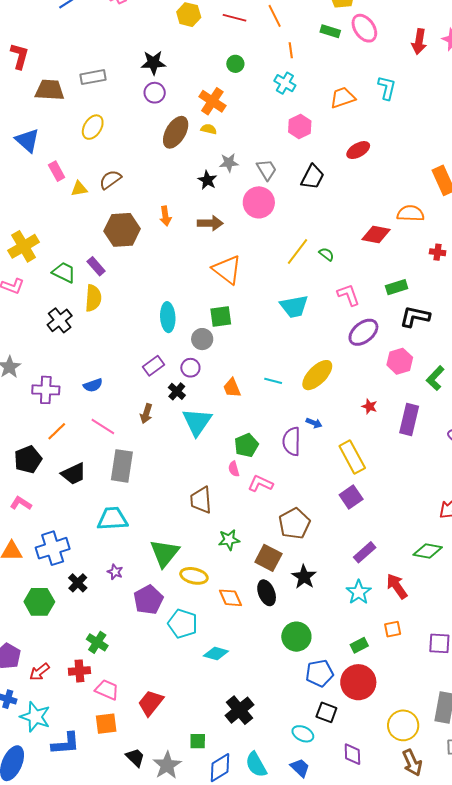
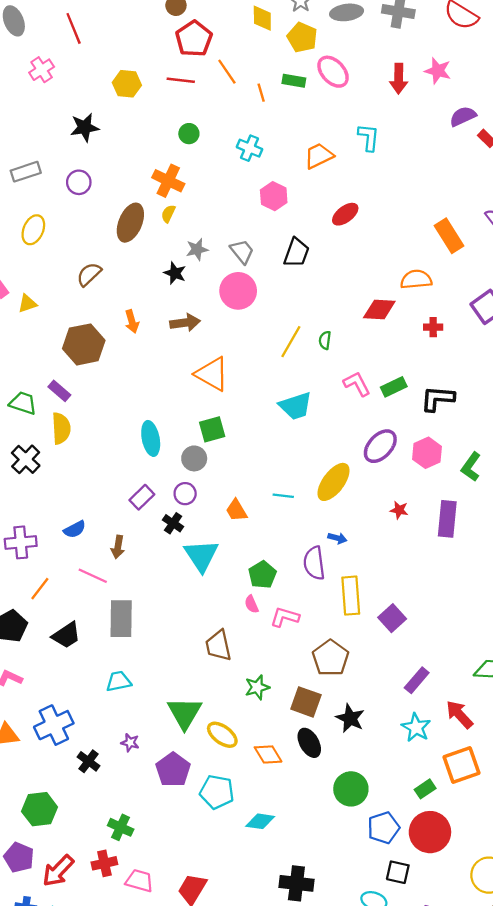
orange line: (291, 50) -> (261, 93), moved
black star: (153, 63) -> (85, 127), moved
purple circle: (155, 93) -> (79, 182), moved
yellow semicircle: (209, 129) -> (168, 214), turned -70
brown semicircle: (110, 180) -> (89, 274), moved
red cross: (438, 252) -> (433, 327), moved
green semicircle: (326, 254) -> (325, 340), turned -112
green rectangle: (397, 287) -> (394, 387), moved
purple ellipse: (363, 332) -> (380, 446), moved
brown arrow: (146, 414) -> (118, 547), moved
yellow rectangle: (352, 457) -> (351, 596), moved, turned 32
cyan trapezoid: (112, 519) -> (119, 681), size x0.7
yellow ellipse: (194, 576) -> (222, 735), turned 32
green hexagon: (39, 602) -> (40, 809), moved
orange square: (393, 629) -> (461, 765), size x1.8
red arrow: (39, 672) -> (58, 871), size x1.4
black cross: (239, 710) -> (296, 883), turned -36

